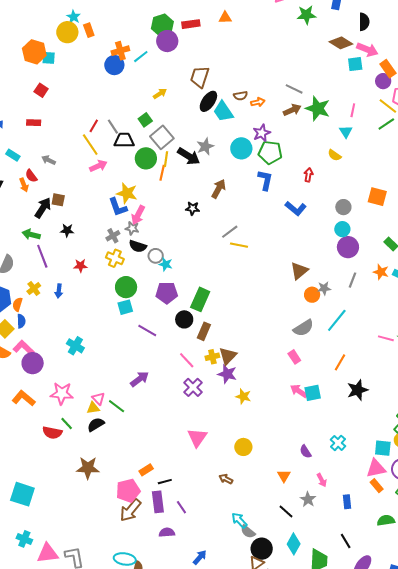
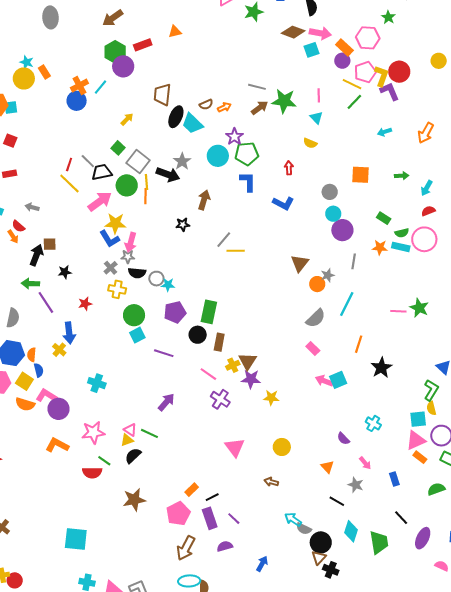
pink arrow: (98, 166) -> (100, 201), moved, size x1.4
yellow cross: (34, 288) -> (59, 350), moved
blue arrow: (59, 291) -> (69, 333), size x1.5
brown arrow: (130, 510) -> (186, 548), moved

